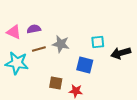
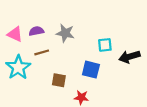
gray star: (61, 44) -> (65, 33), moved
cyan star: (17, 63) -> (18, 67), turned 30
brown square: (56, 83) -> (59, 80), moved

